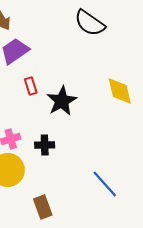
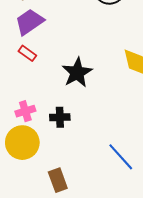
red rectangle: (31, 86) -> (27, 53), moved, turned -36

